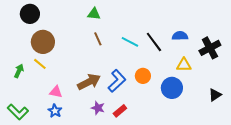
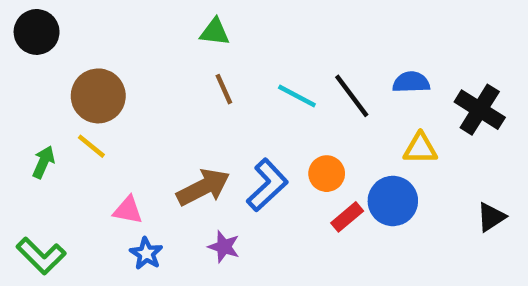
black circle: (30, 14) -> (37, 32), moved
black cross: (210, 48) -> (480, 110), turned -30
blue star: (55, 111) -> (146, 254), moved
red rectangle: (120, 111) -> (347, 217), moved

